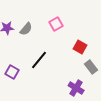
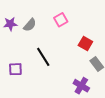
black line: (39, 60) -> (43, 57), turned -72
purple square: (12, 72) -> (15, 69), turned -32

